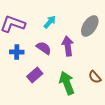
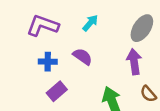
purple arrow: (68, 46) -> (134, 62), moved
purple rectangle: (35, 75) -> (57, 91), moved

